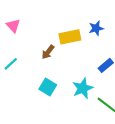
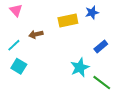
brown arrow: (48, 52) -> (36, 34), moved, turned 40
cyan square: (48, 87) -> (19, 66), moved

